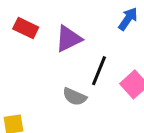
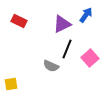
purple triangle: (68, 39) -> (62, 24), moved

